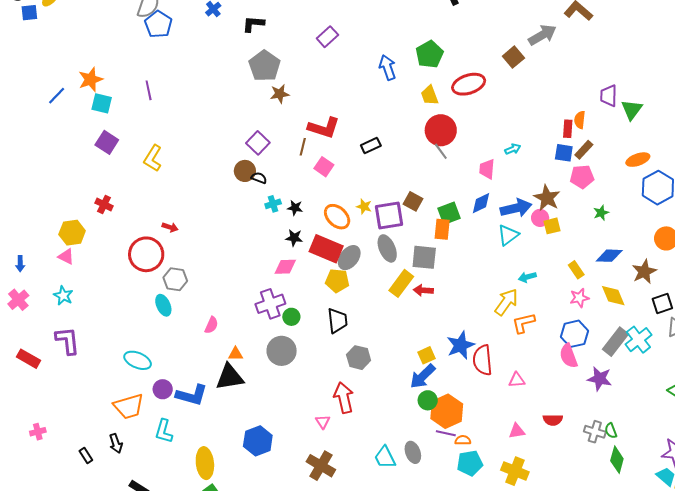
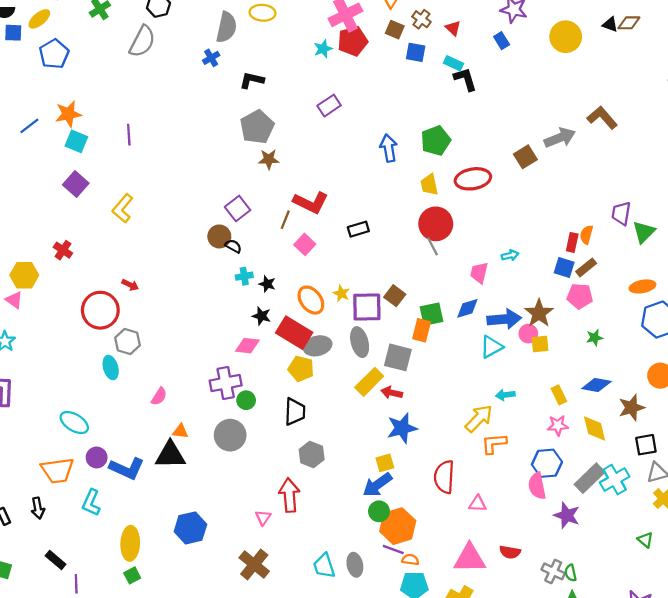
blue pentagon: (158, 24) -> (54, 54), moved
gray ellipse: (349, 258) -> (317, 346), turned 30
blue star: (460, 345) -> (402, 428), moved
pink triangle: (517, 431) -> (470, 558), size x1.8

